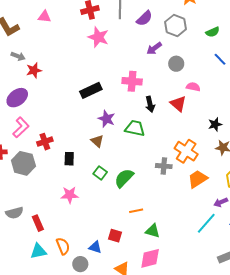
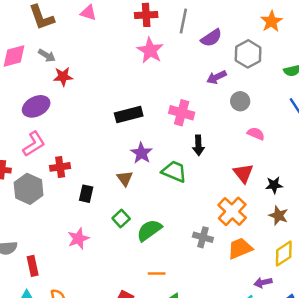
red triangle: (178, 104) -> (243, 173), moved
gray cross: (164, 166) -> (203, 237), moved
pink star: (70, 195) -> (78, 239), turned -30

